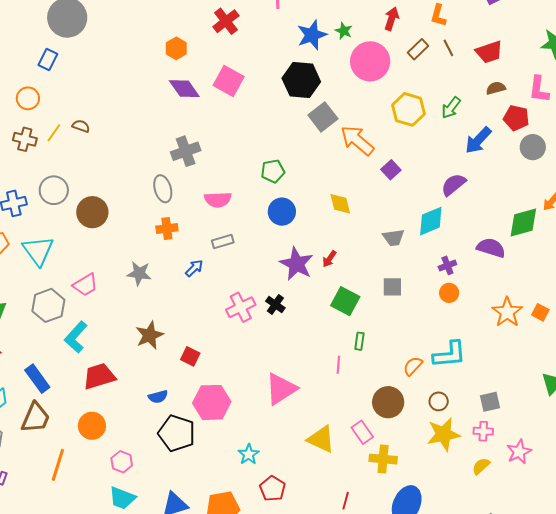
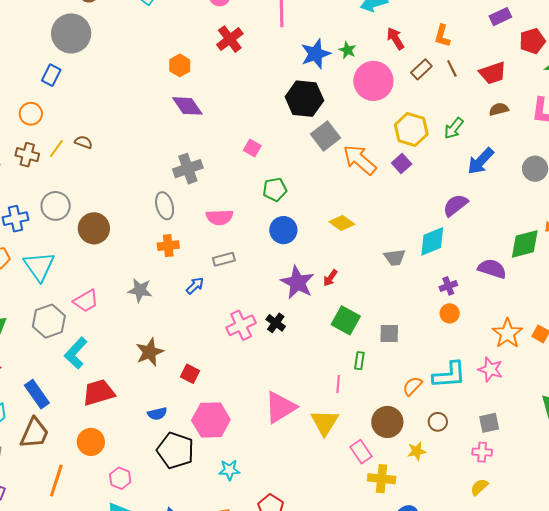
red arrow: (392, 19) -> (395, 39), turned -50
pink square: (229, 81) -> (252, 148), moved, size x0.6
red pentagon: (516, 118) -> (532, 41), moved, turned -30
purple square: (391, 170) -> (402, 163), moved
yellow diamond: (340, 204) -> (342, 223), turned -40
gray square: (392, 287) -> (389, 333), moved
yellow star: (444, 434) -> (417, 451), moved, size x0.6
yellow triangle: (321, 439) -> (325, 422), moved, turned 36
pink star: (519, 452) -> (490, 369), moved, turned -30
cyan star: (249, 454) -> (229, 470), moved, turned 30

